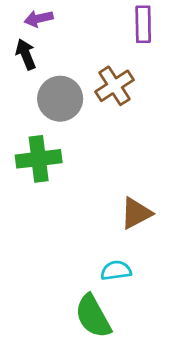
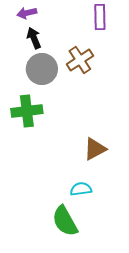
black arrow: (26, 54) -> (34, 38), moved

